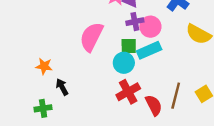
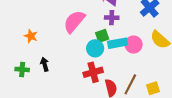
pink circle: (150, 27) -> (134, 45), moved
green square: (129, 46) -> (102, 36), turned -32
black arrow: (62, 87) -> (45, 64), moved

